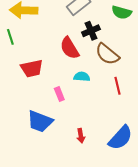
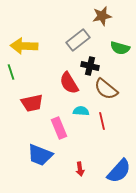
black cross: (91, 31) -> (90, 66), turned 36
red line: (117, 86) -> (102, 121), moved
pink rectangle: (59, 94) -> (59, 128), size x1.5

